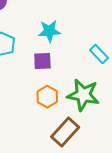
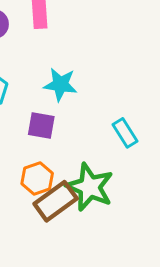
brown rectangle: (65, 132) -> (56, 201), moved

